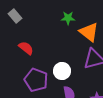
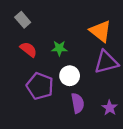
gray rectangle: (15, 16) -> (23, 20), moved
green star: (68, 18) -> (59, 48), moved

